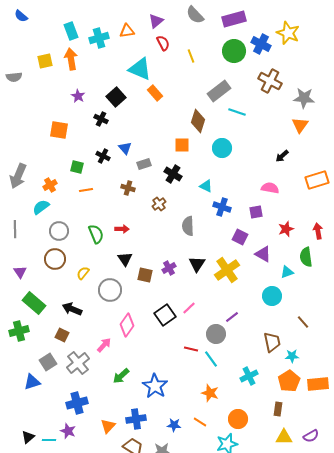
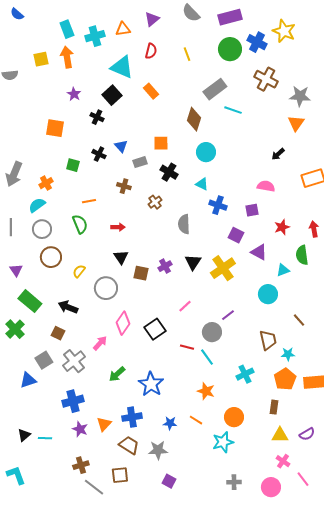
red semicircle: (163, 43) -> (151, 51), moved, turned 42
cyan triangle: (140, 69) -> (122, 67), moved
orange square: (182, 145) -> (161, 143), moved
cyan circle: (222, 148) -> (206, 152), moved
orange line: (86, 190) -> (89, 201), moved
gray circle: (59, 231) -> (42, 229), moved
green semicircle: (96, 234) -> (80, 224), moved
black square: (165, 315) -> (155, 329), moved
green cross: (19, 331) -> (15, 329), turned -30
purple star: (68, 431) -> (80, 429), moved

